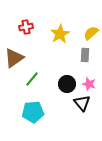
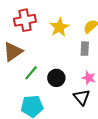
red cross: (26, 27) -> (25, 20), size x1.5
black circle: (67, 84) -> (56, 78), moved

